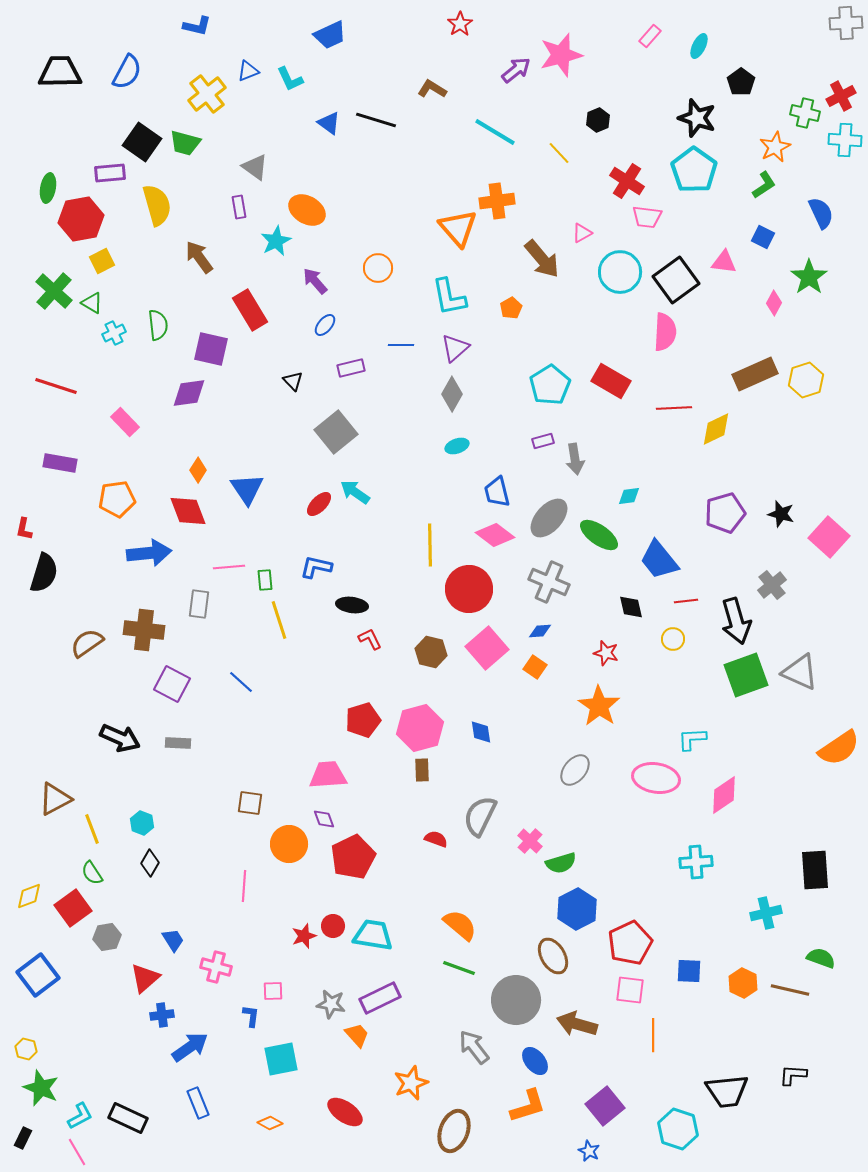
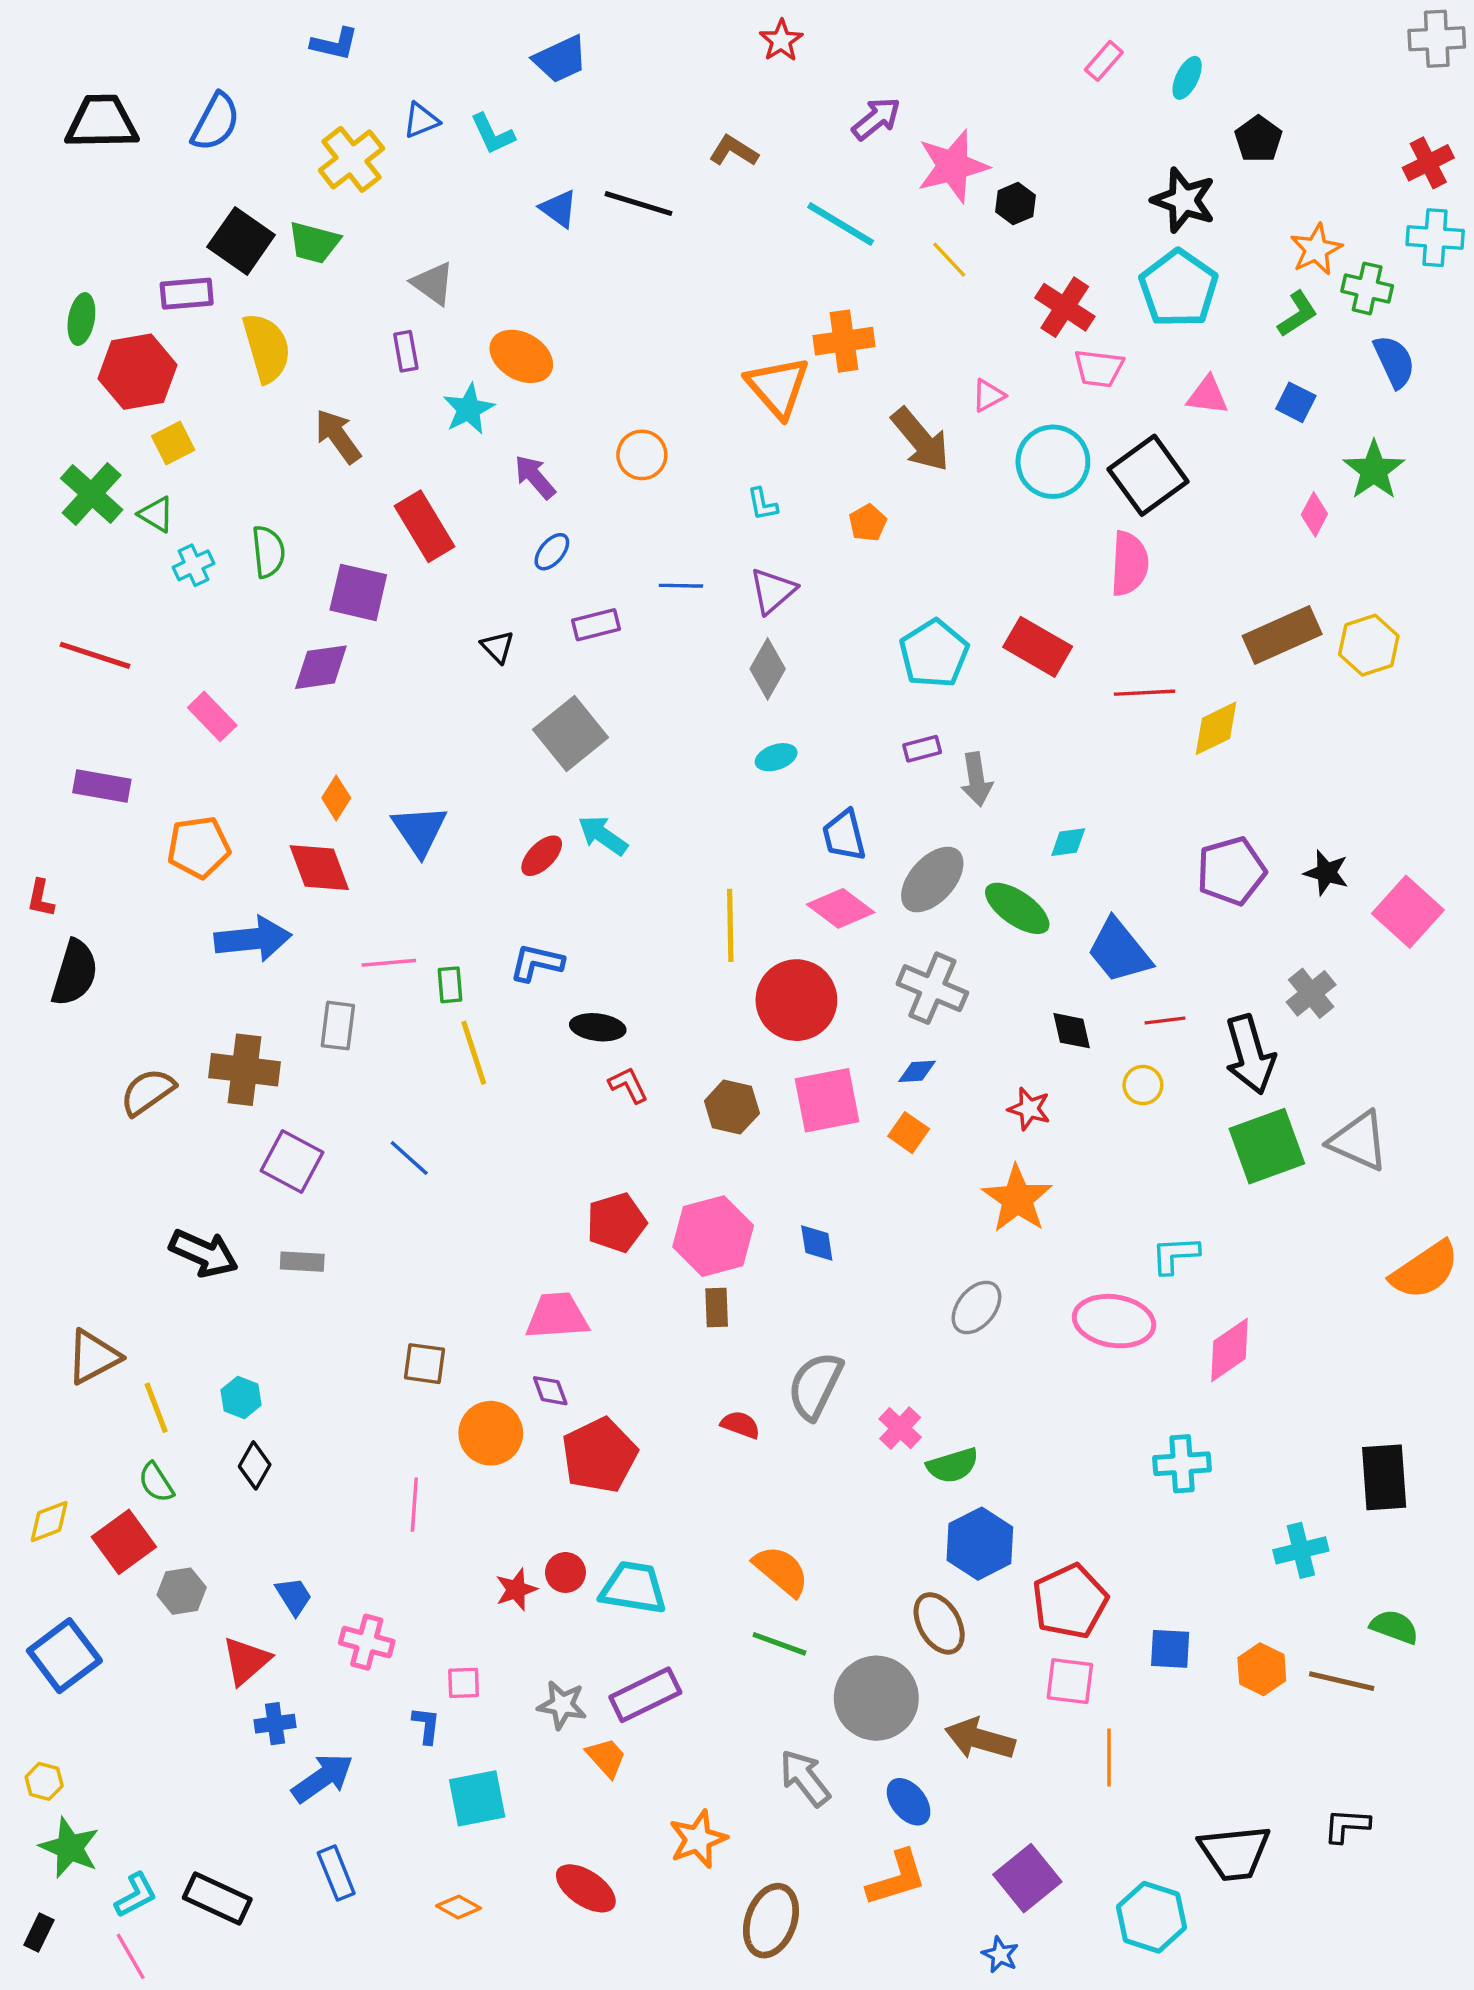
pink star: (561, 55) -> (953, 166), moved
green cross: (805, 113) -> (1367, 288), moved
pink triangle: (724, 262) -> (1207, 395), moved
cyan L-shape: (449, 297) -> (762, 504), size x0.5
pink square: (487, 648) -> (827, 1100), turned 30

